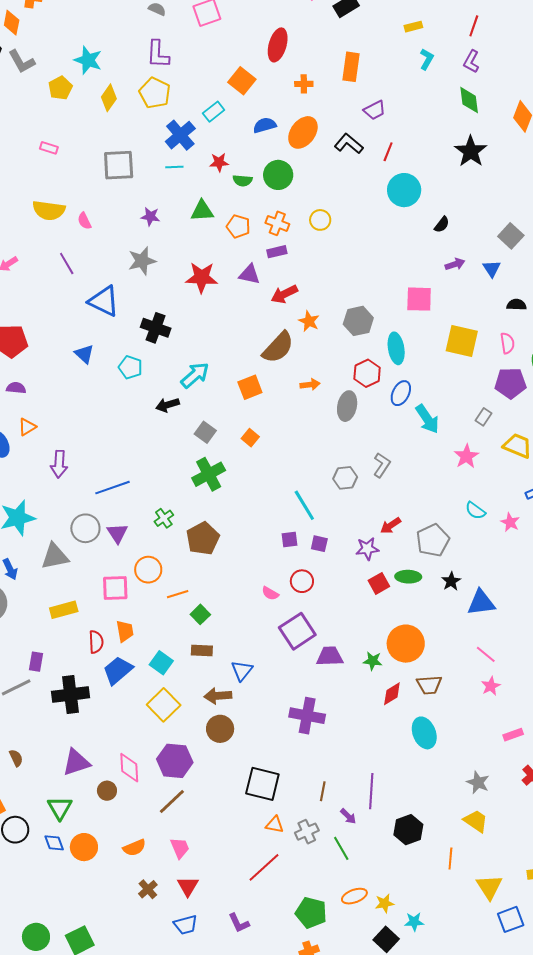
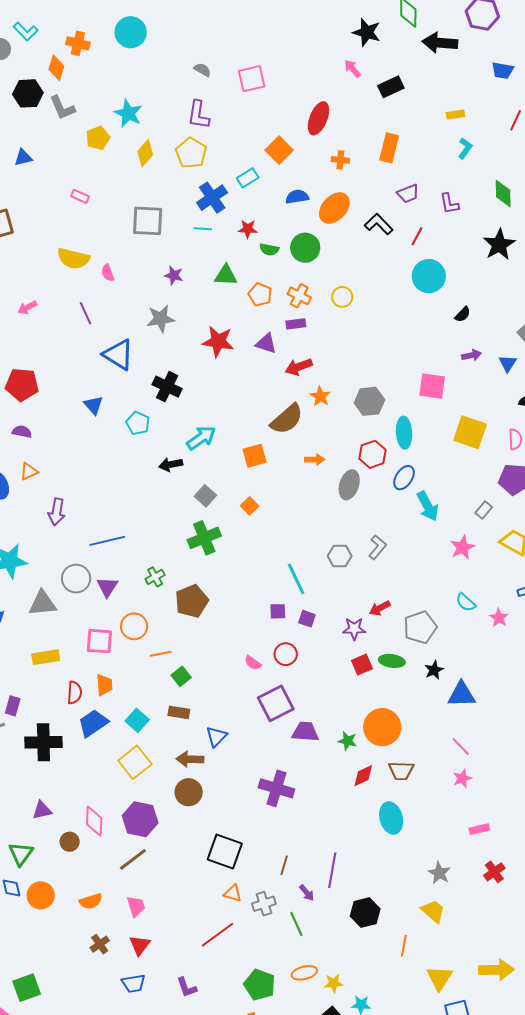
purple L-shape: (471, 61) -> (449, 204), moved, turned -45
purple triangle: (76, 762) -> (42, 810), size x0.7

